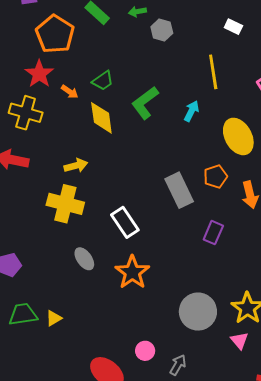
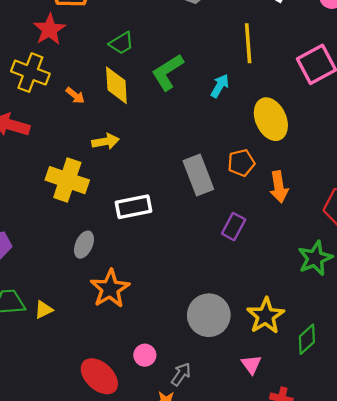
orange arrow: (70, 92) -> (75, 95), moved
yellow arrow: (76, 166) -> (105, 141), moved
white rectangle: (125, 222) -> (134, 207), turned -72
gray ellipse: (84, 259) -> (84, 245), turned 55
orange star: (132, 272) -> (110, 289), moved
pink triangle: (239, 340) -> (251, 364), moved

